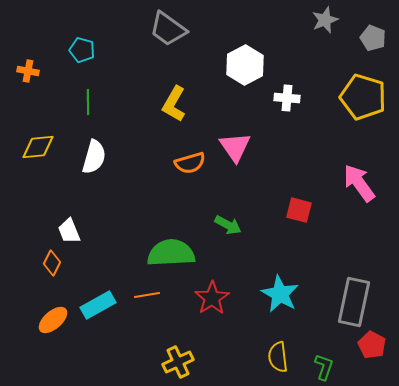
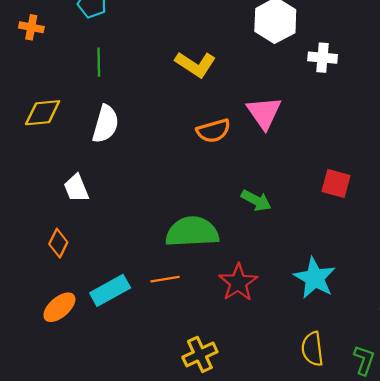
yellow L-shape: (174, 104) -> (195, 64), turned -87
white trapezoid: (69, 231) -> (76, 188), moved

